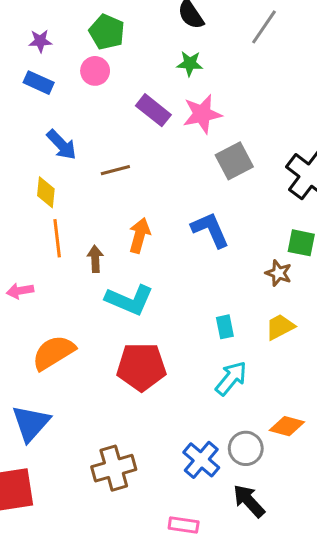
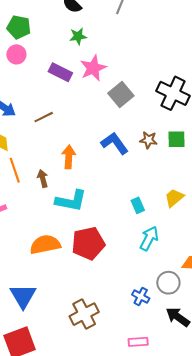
brown star: (279, 273) -> (148, 140), moved
orange semicircle: (54, 353) -> (45, 245), moved, turned 32
blue cross: (201, 460) -> (141, 296), size x0.7

